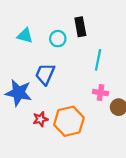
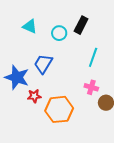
black rectangle: (80, 27) -> (81, 25), turned 30
red star: (40, 119) -> (34, 96), moved

